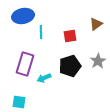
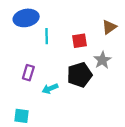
gray star: (98, 61) -> (102, 60), moved
purple rectangle: (25, 64) -> (28, 73), size x0.6

